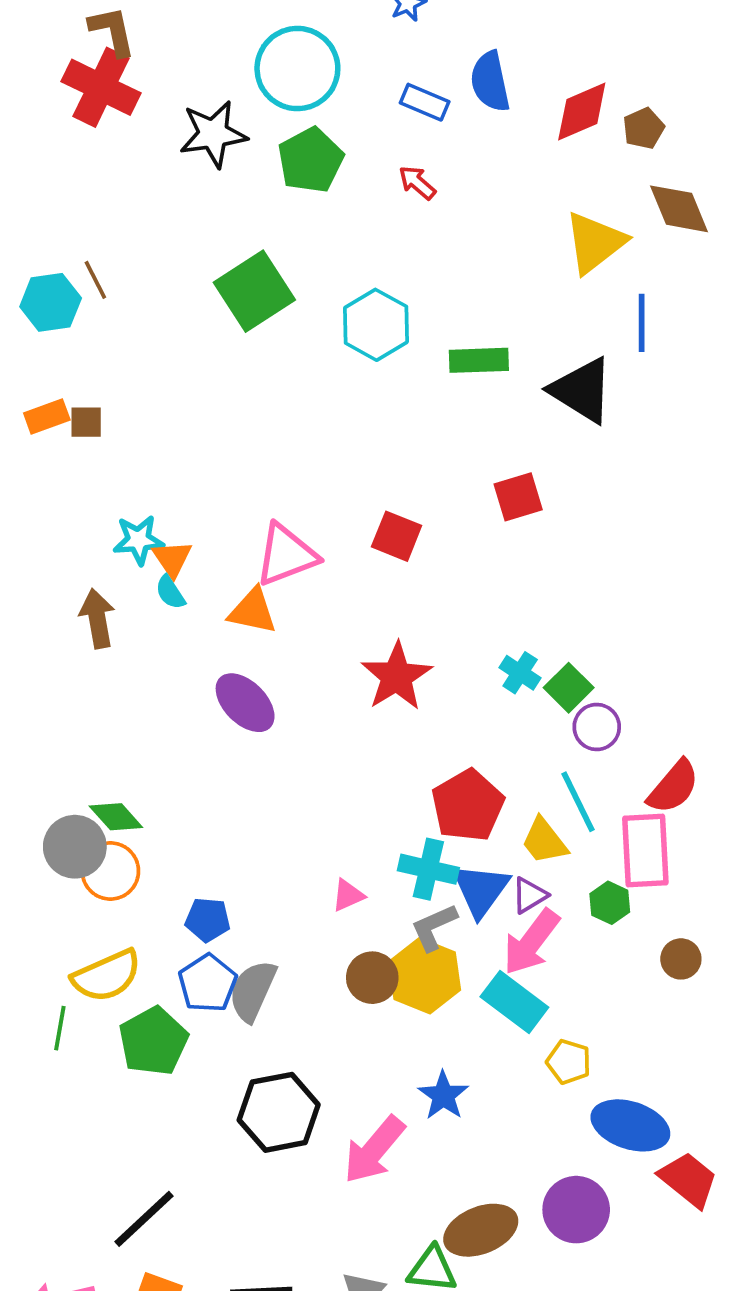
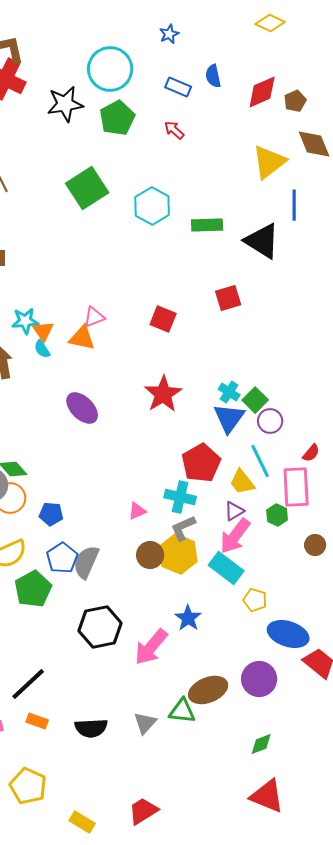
blue semicircle: (490, 82) -> (213, 76), size x0.7
pink triangle: (286, 555) -> (94, 317), moved, size x0.6
orange triangle: (253, 611) -> (82, 338), moved
red semicircle: (673, 787) -> (311, 453), size x0.6
blue triangle: (481, 890) -> (229, 418), moved
blue pentagon: (208, 920) -> (51, 514), moved

